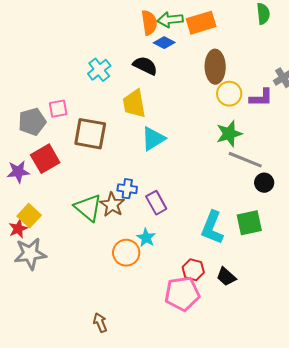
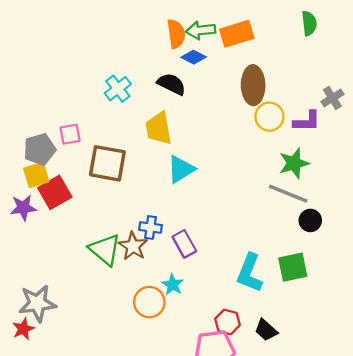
green star: (229, 134) -> (294, 163), moved
yellow square: (29, 216) -> (36, 175), moved, turned 30
red star: (18, 229) -> (23, 329), moved

